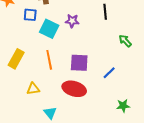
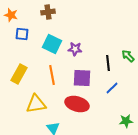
black line: (105, 12) -> (108, 63), moved
blue square: (30, 15) -> (22, 34), moved
purple star: (72, 21) -> (75, 49), moved
yellow triangle: (33, 89) -> (36, 104), size x1.5

